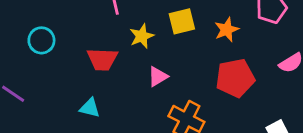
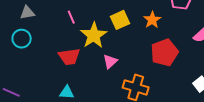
yellow star: (142, 36) -> (94, 35), size x1.5
cyan circle: (41, 40) -> (22, 39), moved

